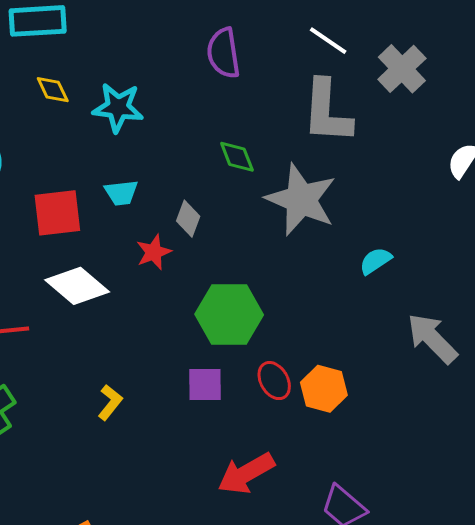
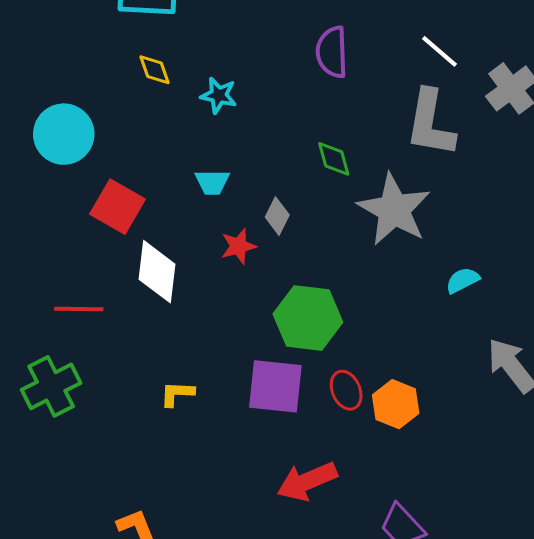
cyan star: (118, 107) -> (219, 95), size x0.7
red square: (57, 213) -> (118, 207), moved, turned 30
white diamond: (77, 286) -> (157, 272), turned 50
purple square: (205, 385) -> (275, 386), size x1.5
yellow L-shape: (110, 402) -> (177, 394), turned -132

